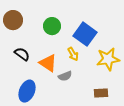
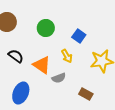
blue square: (85, 34) -> (79, 36), size x0.6
brown rectangle: (101, 93) -> (86, 94), moved, turned 32

